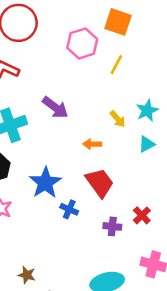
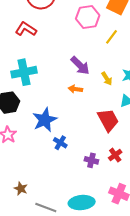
purple arrow: (55, 107) -> (80, 65), moved
orange arrow: (92, 144) -> (75, 89), moved
red trapezoid: (100, 183) -> (108, 120), moved

